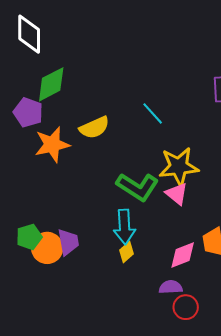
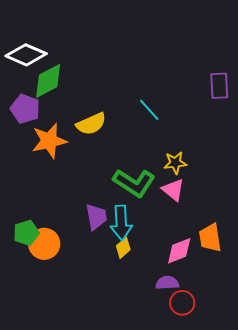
white diamond: (29, 34) -> (26, 55), moved, turned -66
yellow star: (179, 167) -> (175, 163), size x0.6
purple trapezoid: (68, 242) -> (96, 217), moved

